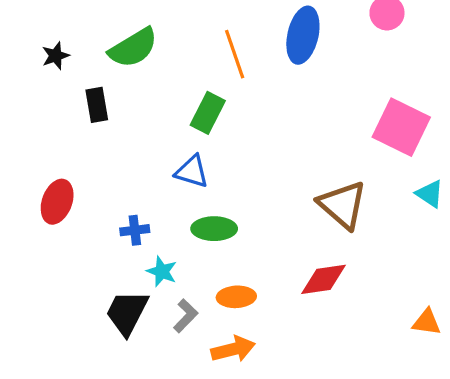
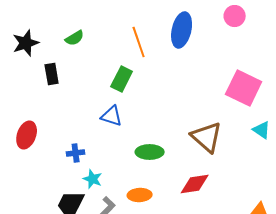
green semicircle: (133, 48) -> (75, 38), size x0.6
black star: (56, 56) -> (26, 43), size x1.5
green ellipse: (214, 229) -> (150, 152), moved

